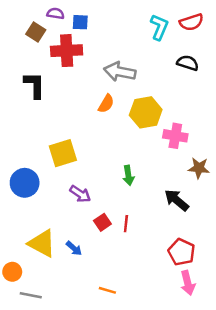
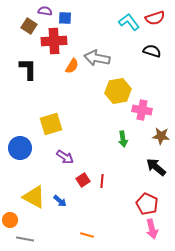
cyan L-shape: (159, 27) -> (129, 22), turned -60
orange semicircle: (106, 104) -> (72, 66), moved
green arrow: (128, 175) -> (123, 139), moved
black arrow: (177, 200) -> (156, 167), moved

